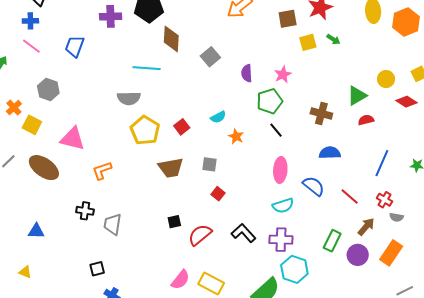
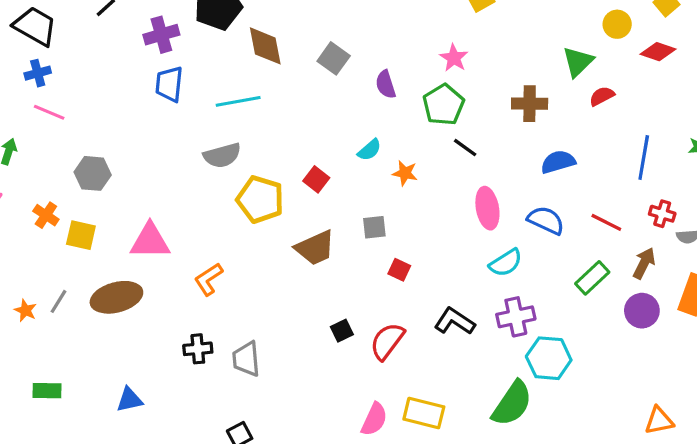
blue trapezoid: (75, 46) -> (169, 84), moved
purple semicircle: (247, 73) -> (386, 84), moved
brown ellipse: (44, 168) -> (116, 297), turned -36
green rectangle: (332, 241) -> (592, 278), moved, turned 35

